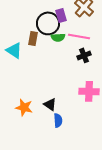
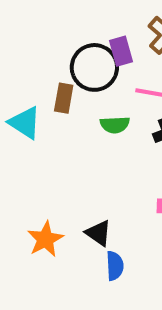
green semicircle: (58, 37) -> (115, 125), moved
orange star: (24, 107) -> (45, 239), turned 30

